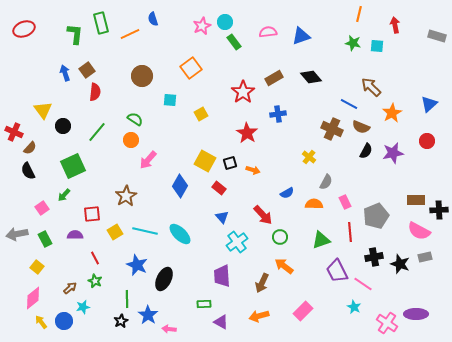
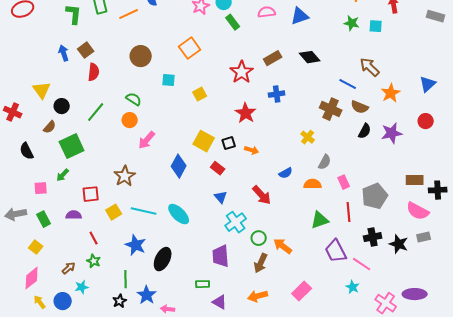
brown semicircle: (30, 148) -> (50, 127), moved
pink square: (42, 208) -> (41, 188), turned 32
green circle: (280, 237) -> (259, 238), moved

